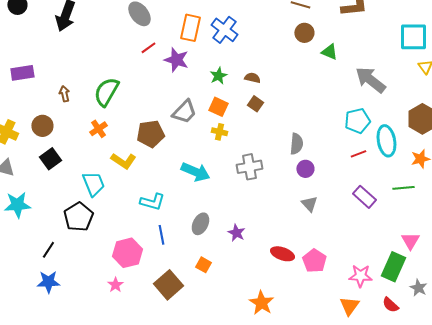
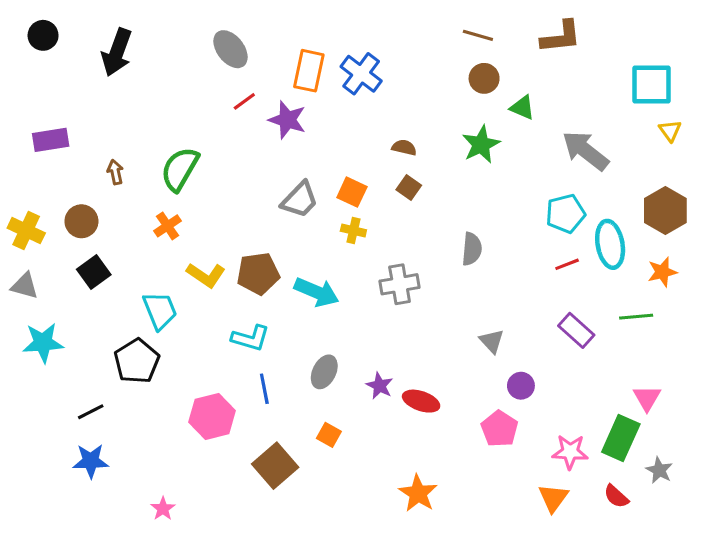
green star: (218, 76) -> (481, 144), moved, size x1.4
brown pentagon: (150, 134) -> (258, 274), moved
purple circle: (305, 169) -> (521, 386), moved
black line: (48, 250) -> (91, 412), turned 30
red ellipse: (282, 254) -> (421, 401), moved
pink star: (115, 285) -> (163, 509), moved

